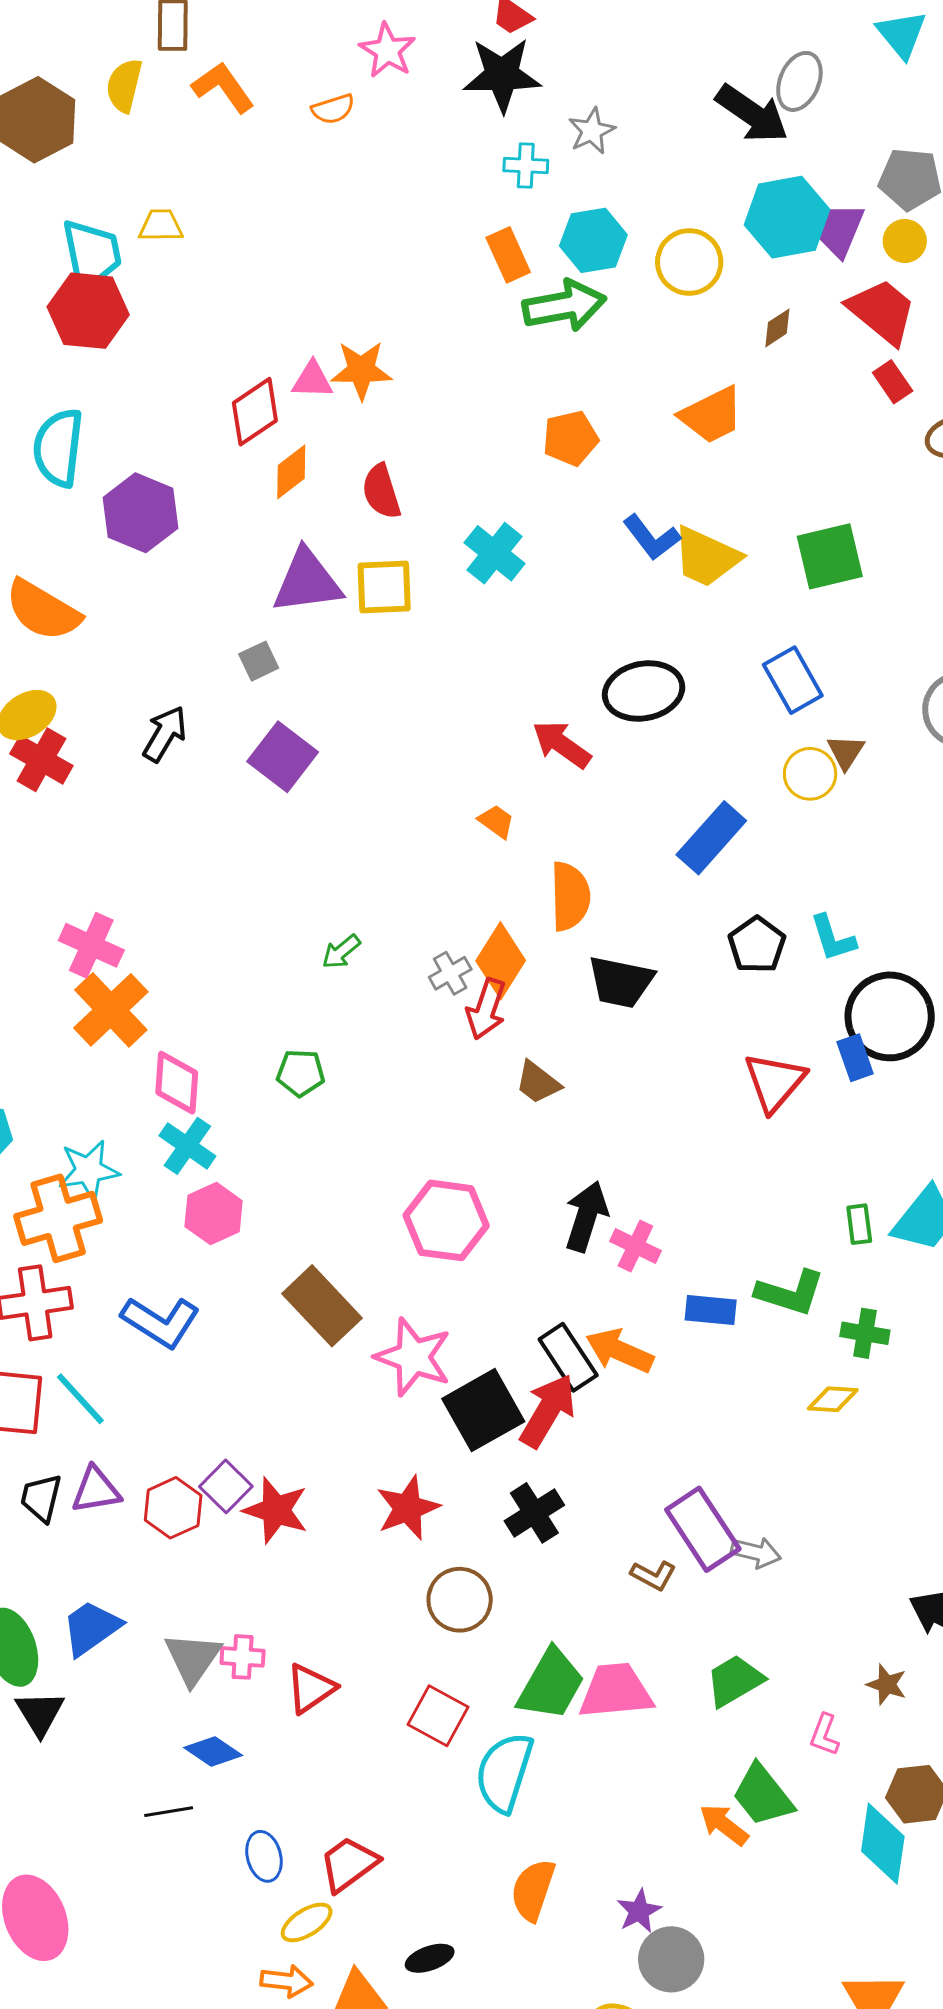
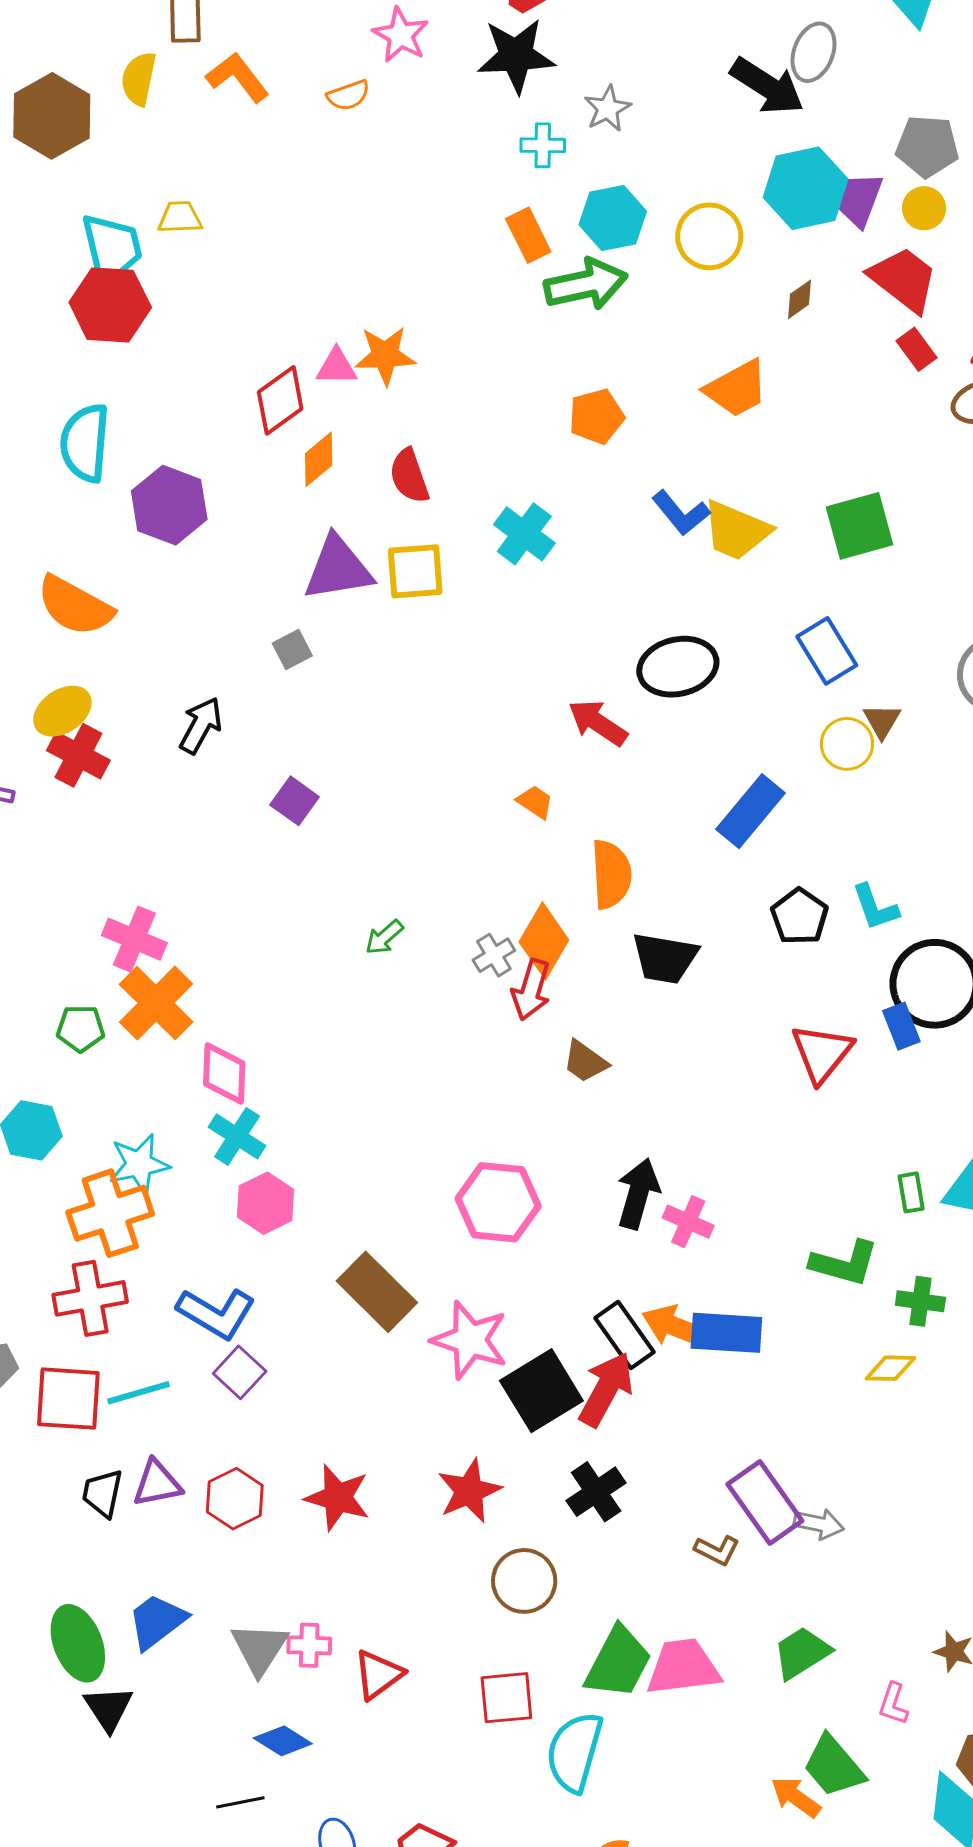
purple square: (283, 757) -> (295, 801), moved, size x0.7
green pentagon: (301, 1073) -> (81, 1028), moved
blue rectangle: (711, 1310) -> (726, 1333), moved, size x1.4
cyan line: (80, 1399) -> (138, 1393), turned -62
purple square: (226, 1486) -> (240, 1372), moved
red square: (438, 1716) -> (506, 1698), turned -32

